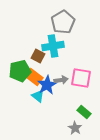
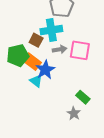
pink square: (81, 78) -> (80, 50), moved
gray arrow: (61, 80) -> (60, 49), moved

